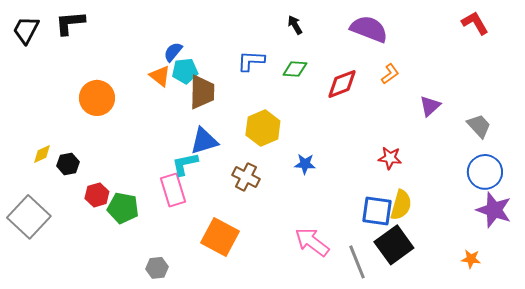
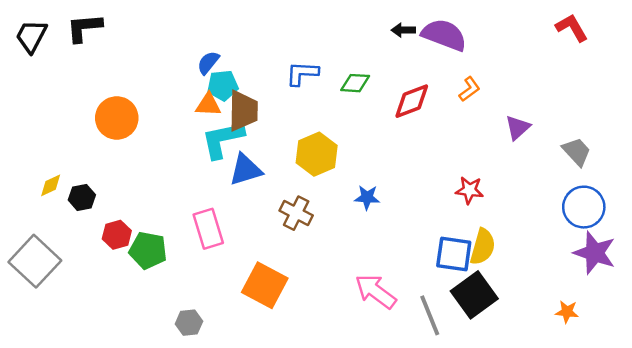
black arrow: (295, 25) -> (403, 30), moved, turned -60
orange triangle: (160, 76) -> (208, 105), moved, turned -35
cyan L-shape: (185, 164) -> (223, 140), moved, size x1.4

